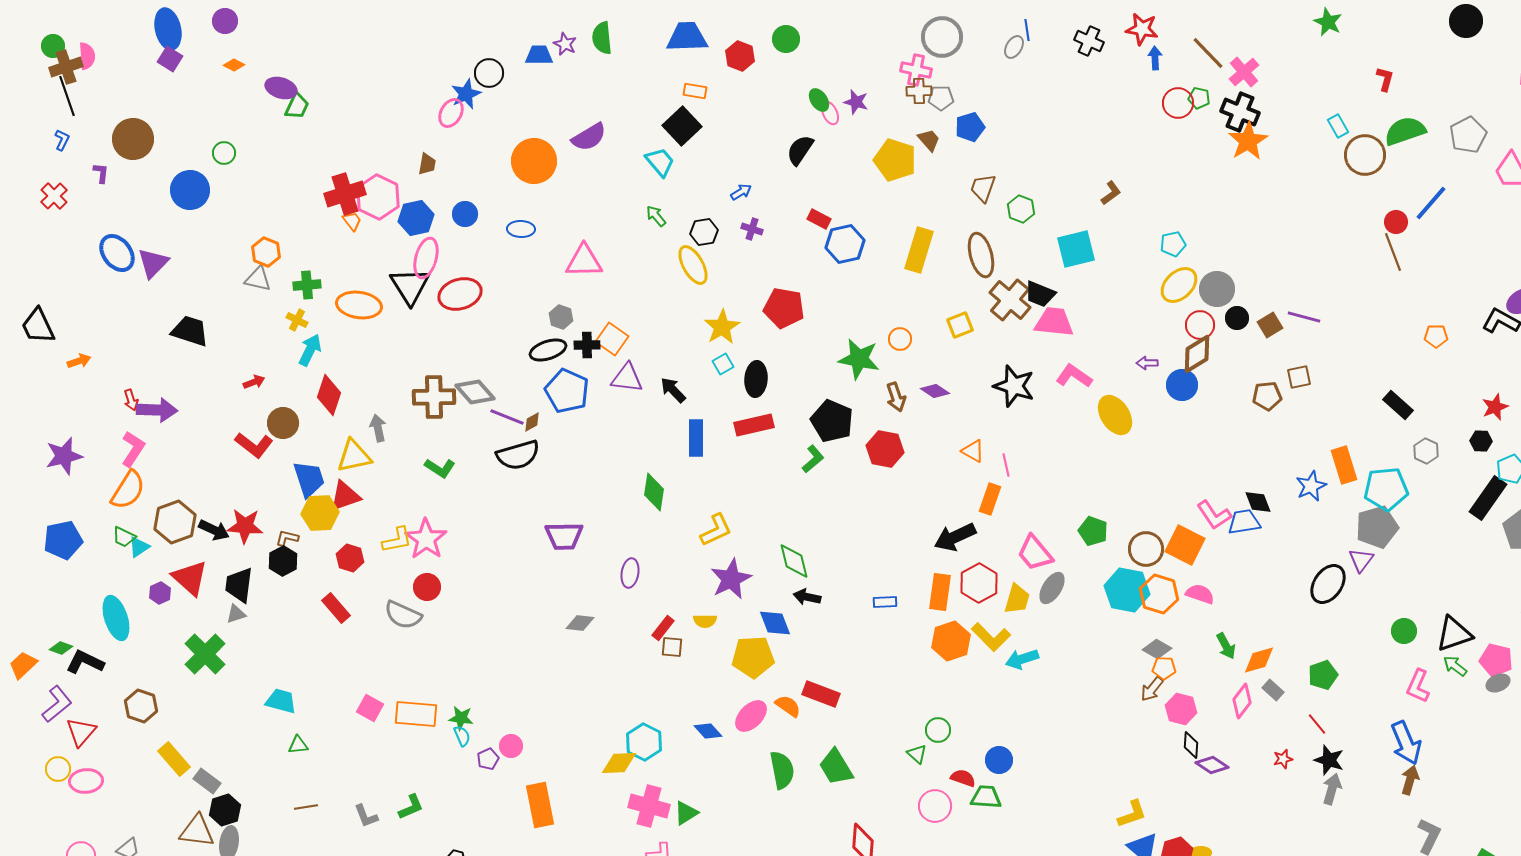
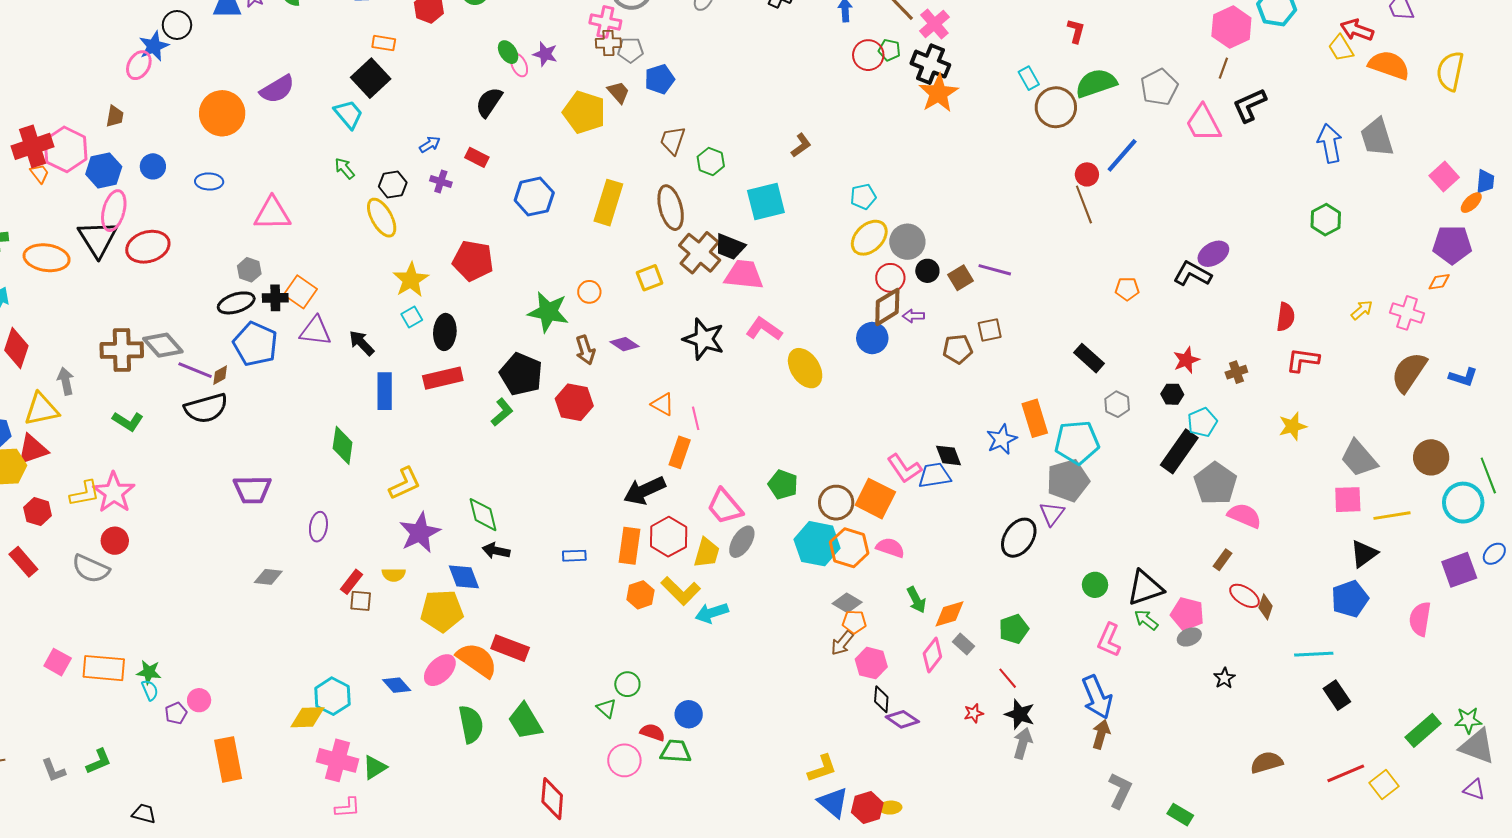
red rectangle: (819, 219) -> (477, 157), moved
purple arrow: (1147, 363) -> (913, 316), moved
orange hexagon: (951, 641) -> (641, 595), size x0.7
orange semicircle: (788, 706) -> (477, 660), size x1.6

